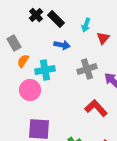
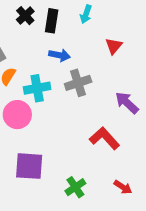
black rectangle: (56, 19) -> (52, 21), turned 54
cyan arrow: (86, 25) -> (86, 14), moved
gray cross: (87, 69) -> (78, 83), moved

